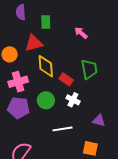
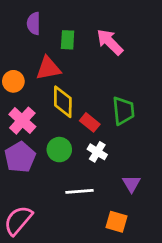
pink arrow: (81, 33) -> (110, 42), moved, size x1.5
pink cross: (18, 82) -> (22, 121), turned -36
purple pentagon: (18, 108) -> (20, 157), turned 30
purple triangle: (99, 121) -> (131, 184), turned 40

